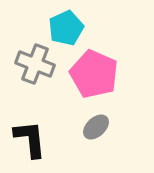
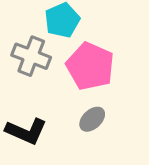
black L-shape: (30, 139) -> (26, 131), turned 120

